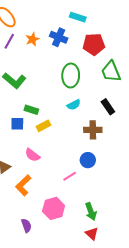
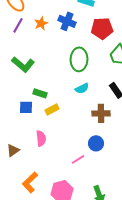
pink semicircle: (32, 155) -> (41, 138), turned -133
orange L-shape: (23, 185) -> (30, 182), moved

